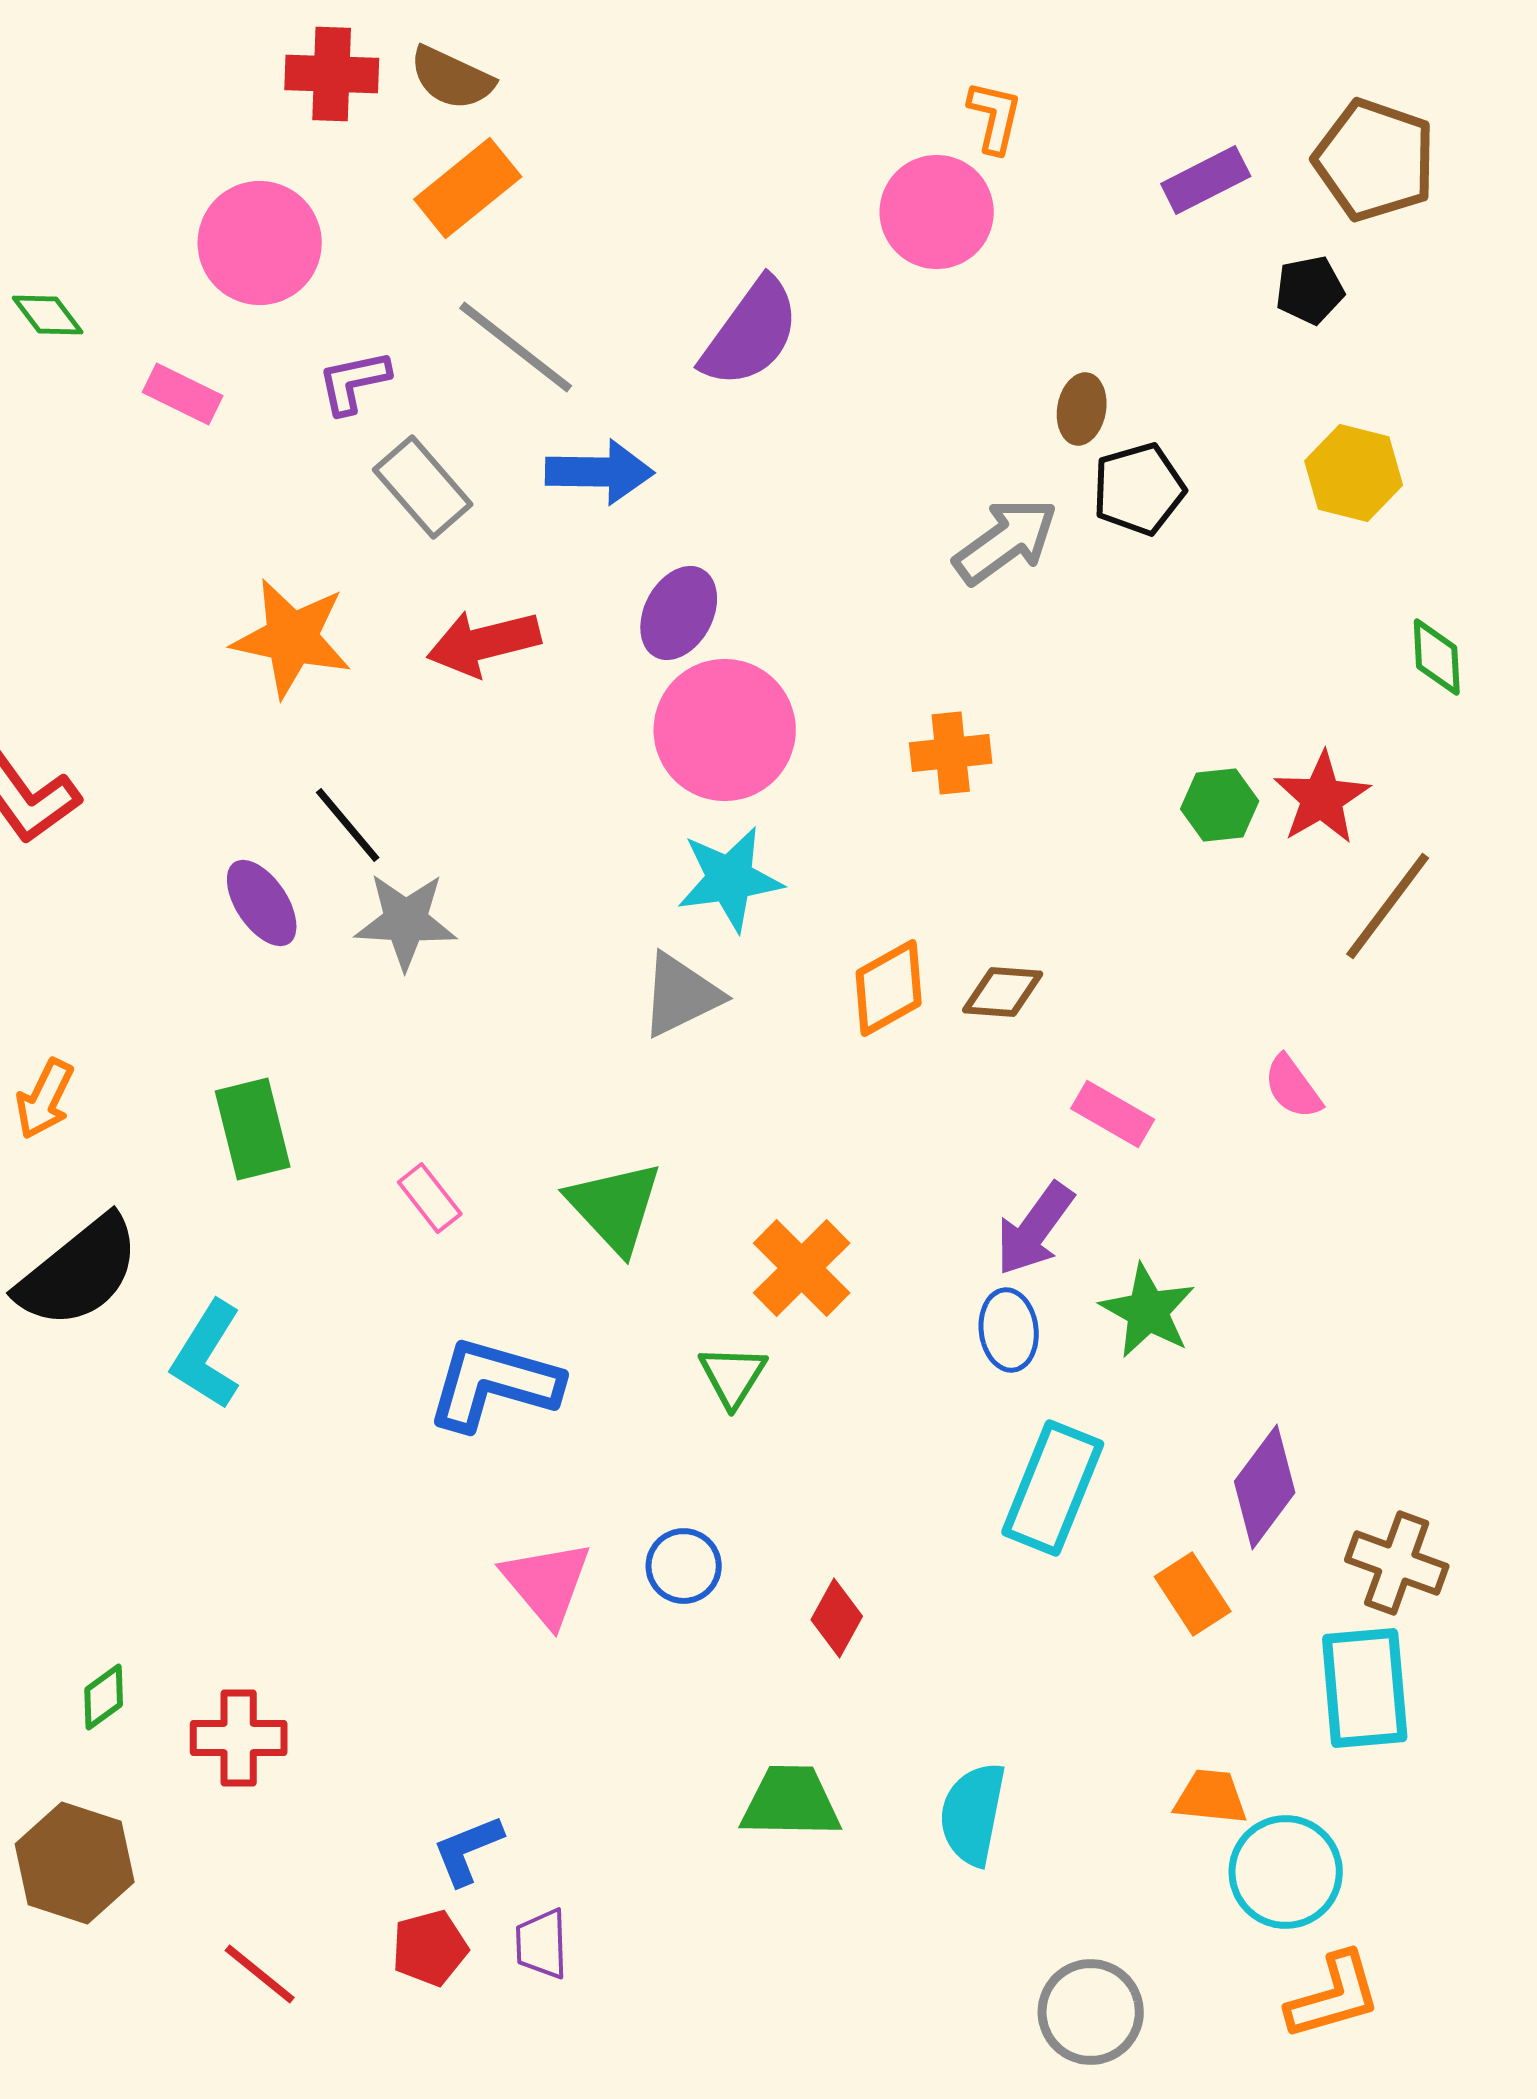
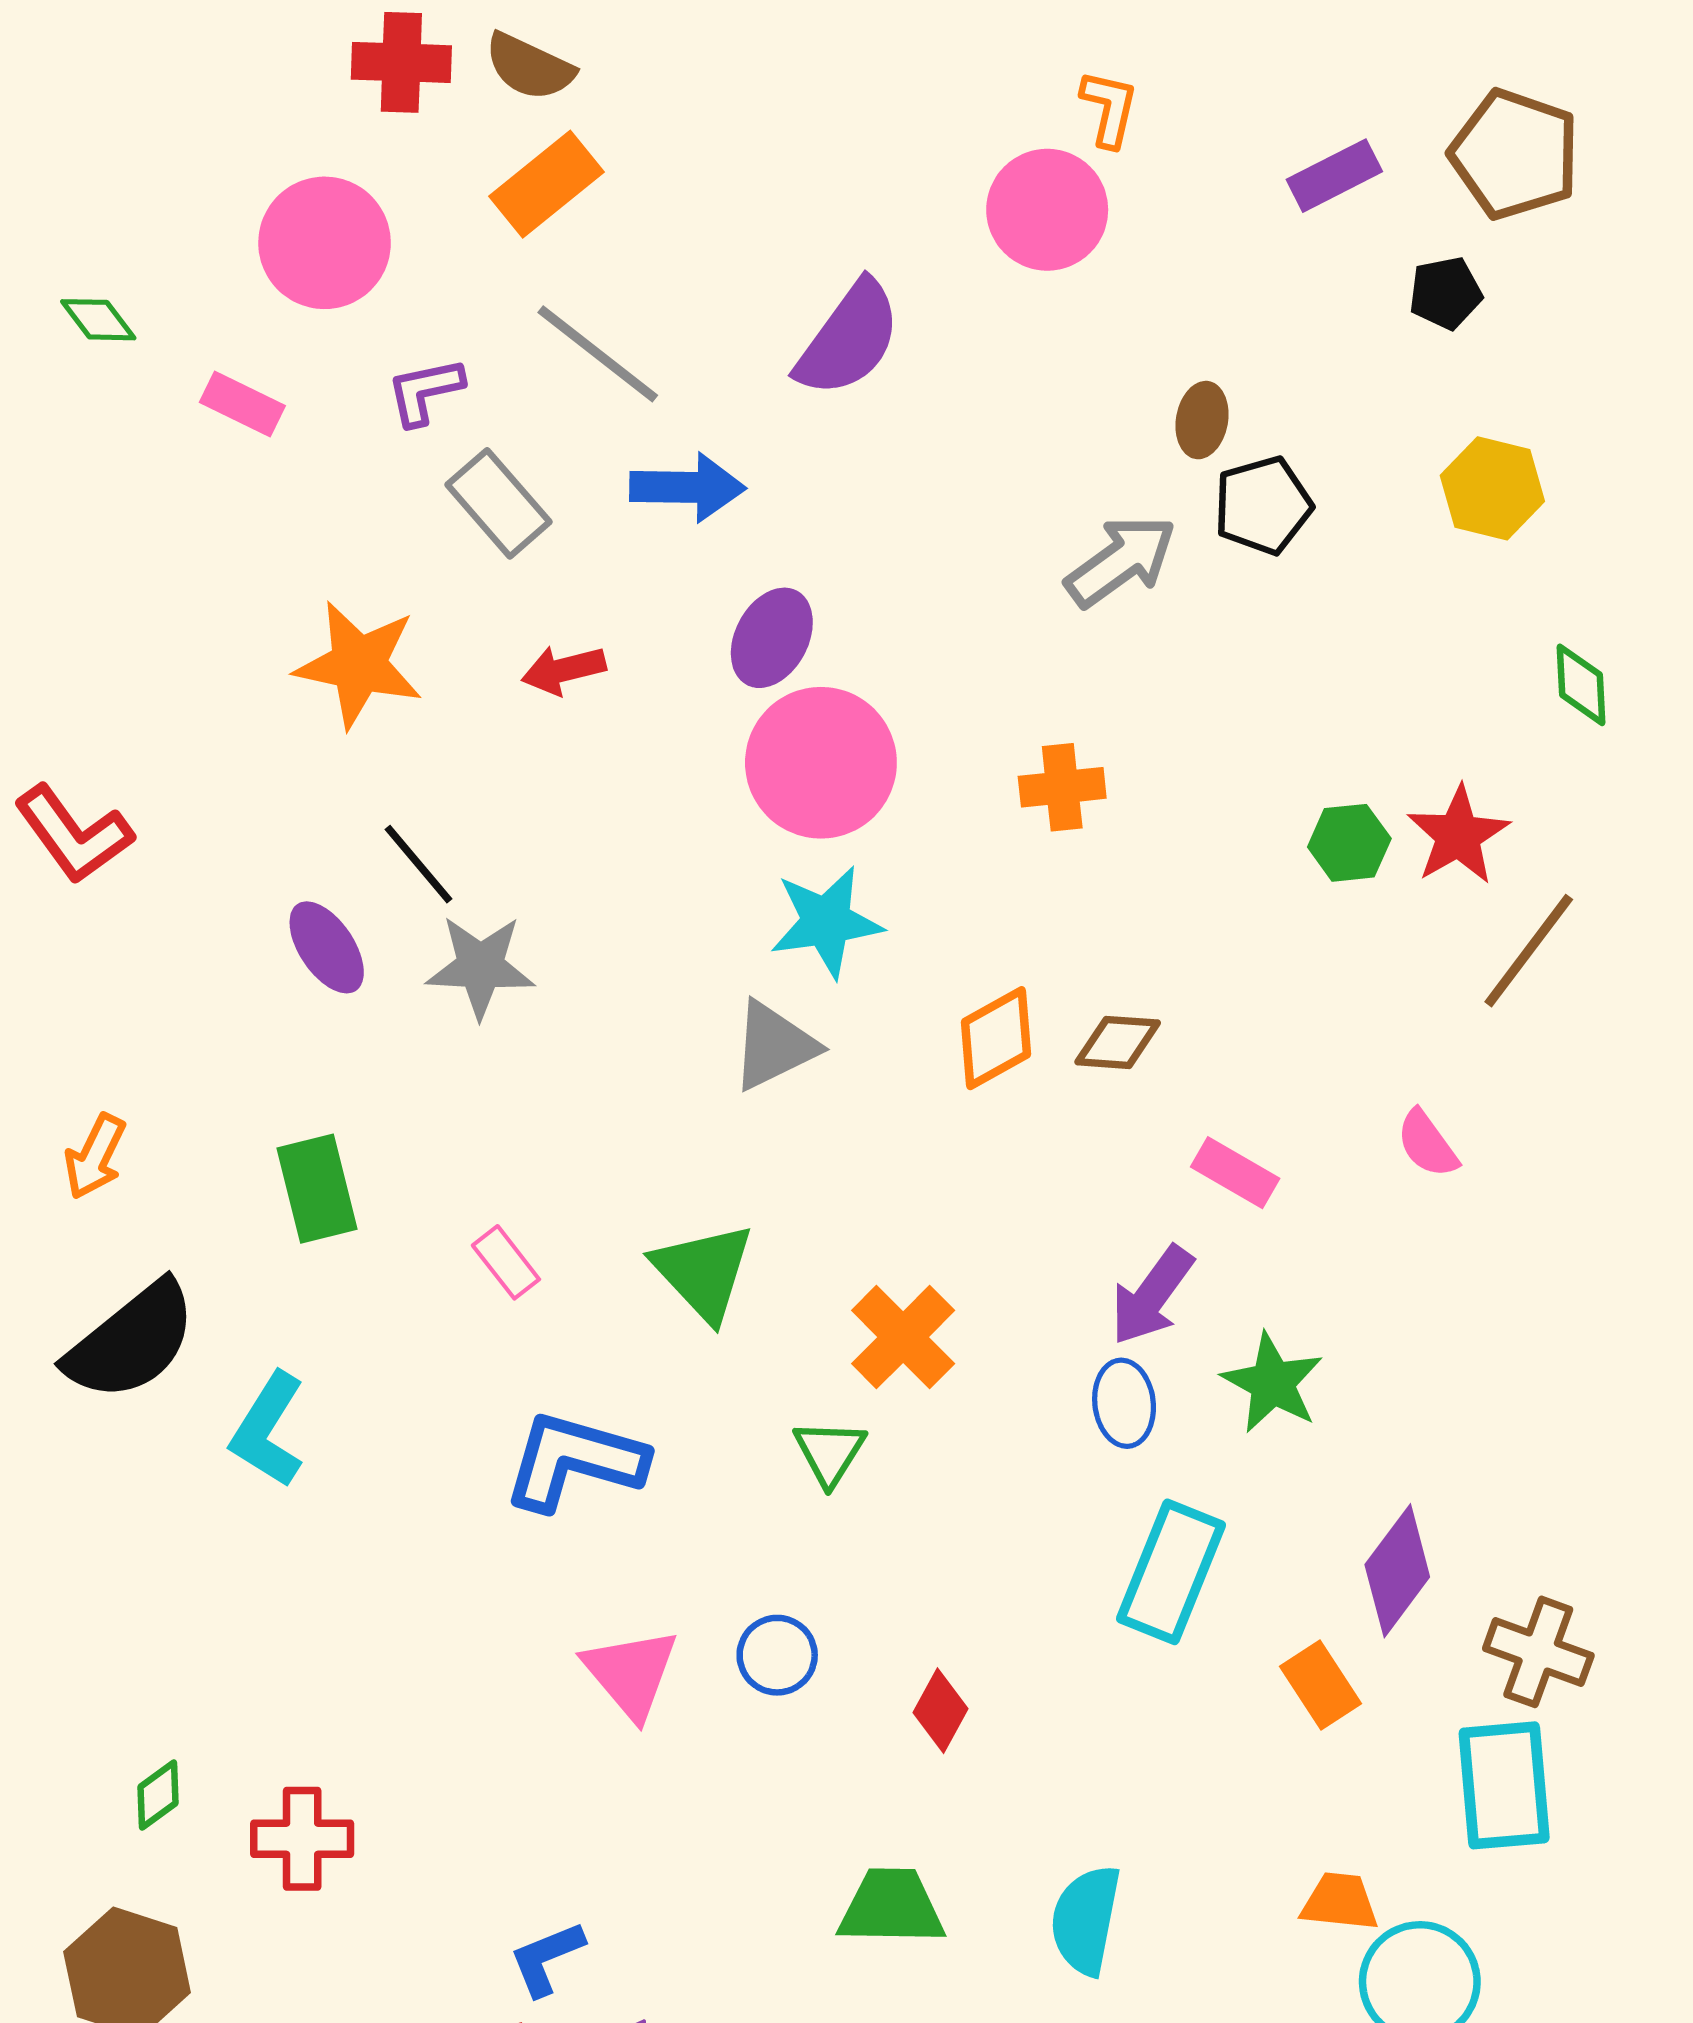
red arrow: (484, 643) -> (564, 670), size x0.7

